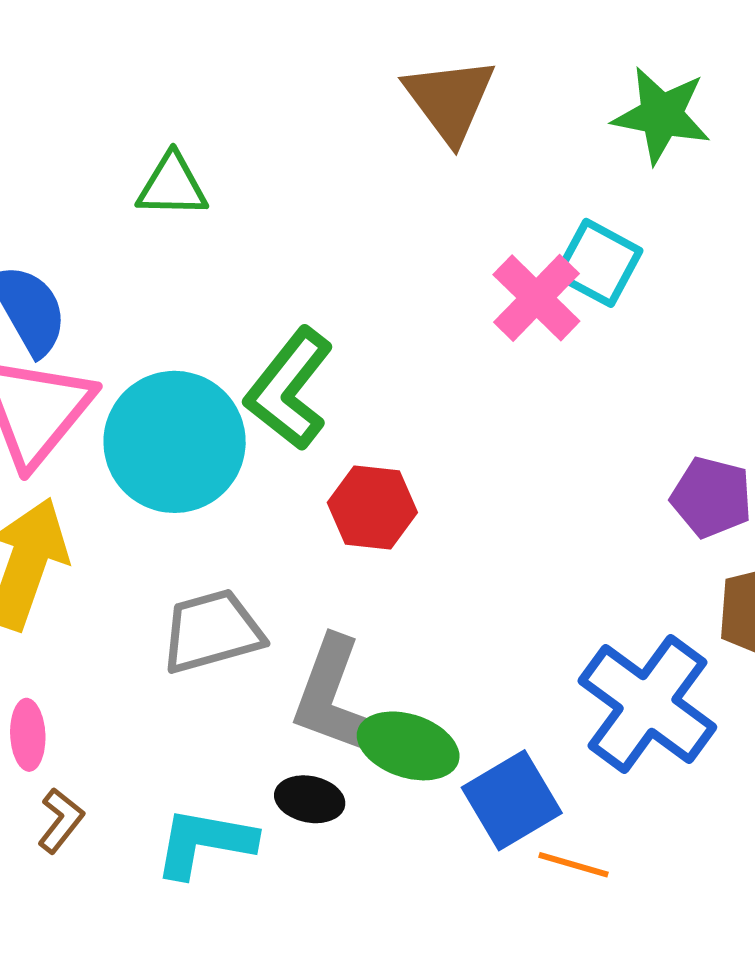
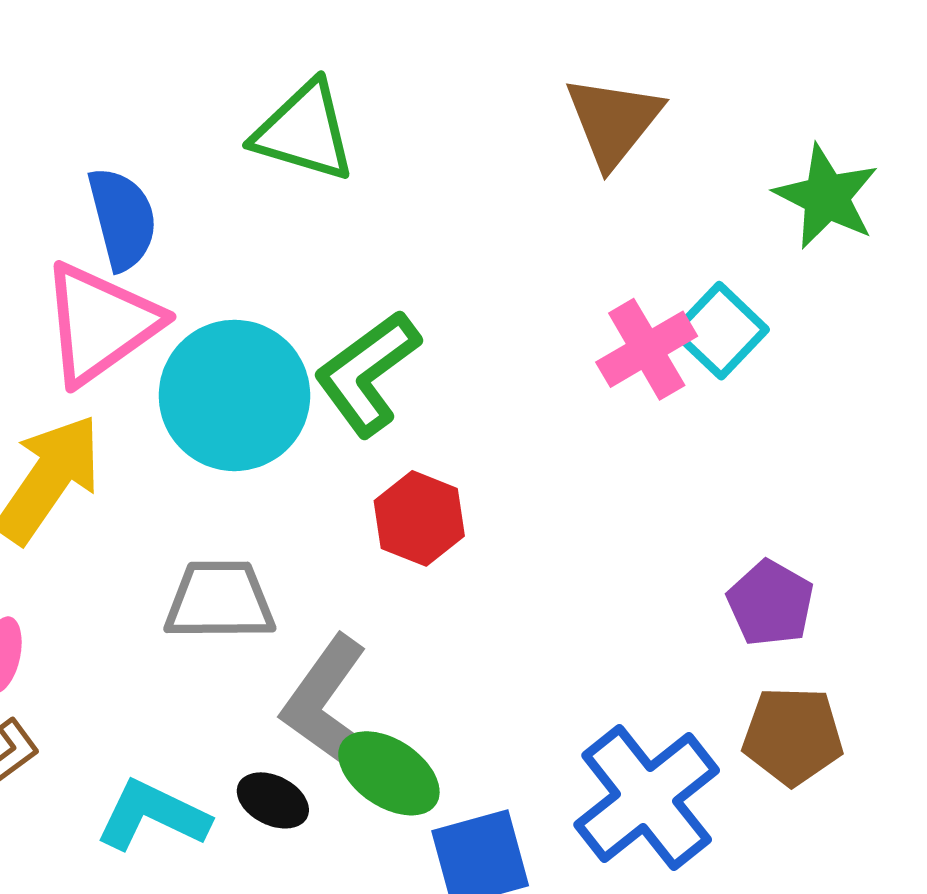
green triangle: (172, 186) -> (304, 132), size x1.4

